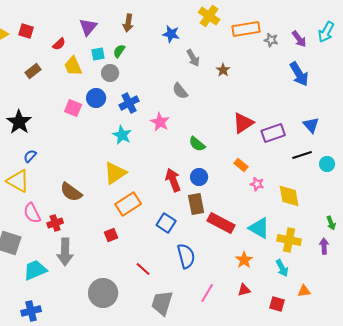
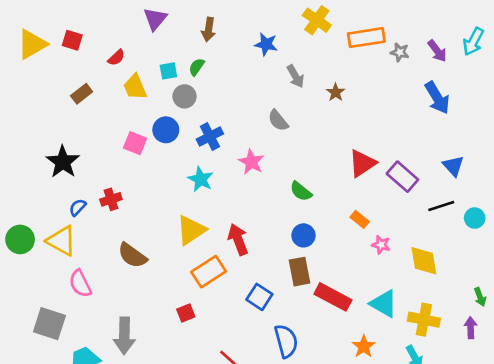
purple triangle: (88, 27) -> (155, 19), moved
purple rectangle: (273, 133) -> (402, 177), turned 60
red arrow: (173, 180) -> (238, 239), moved
red cross: (55, 223) -> (111, 199), moved

